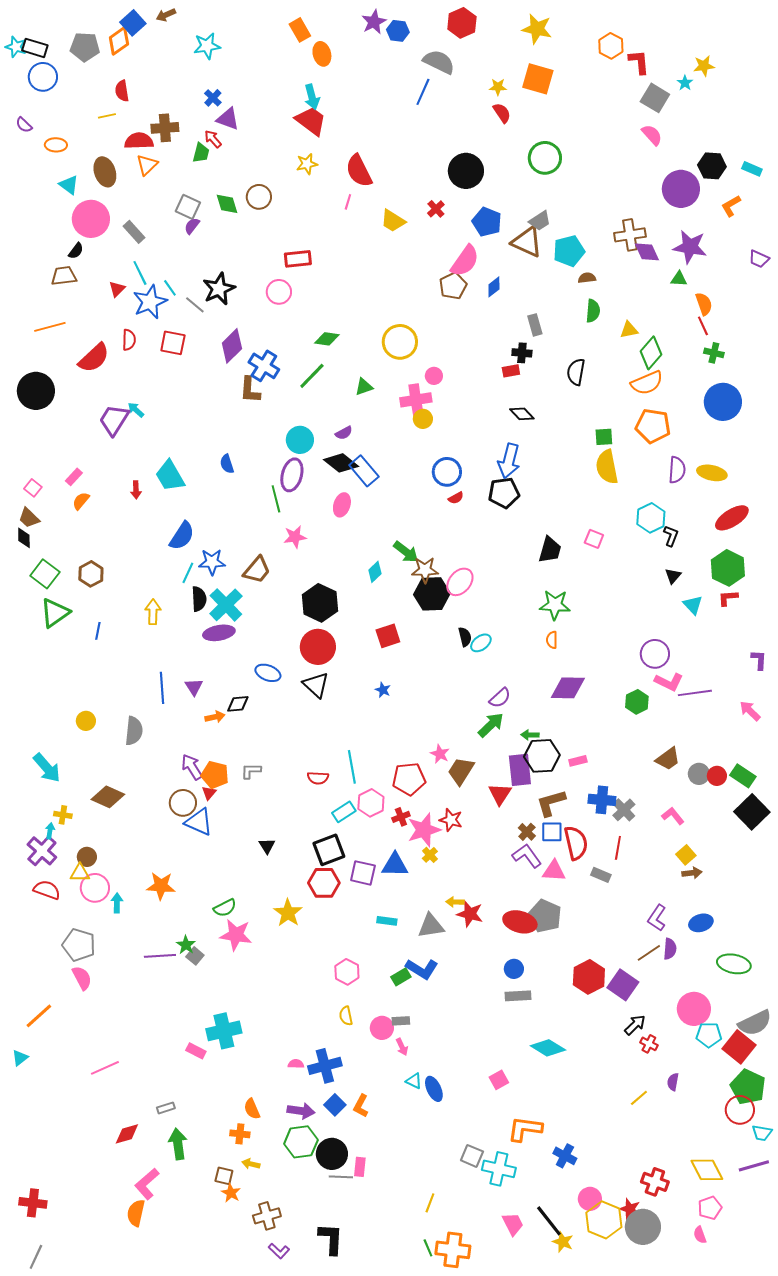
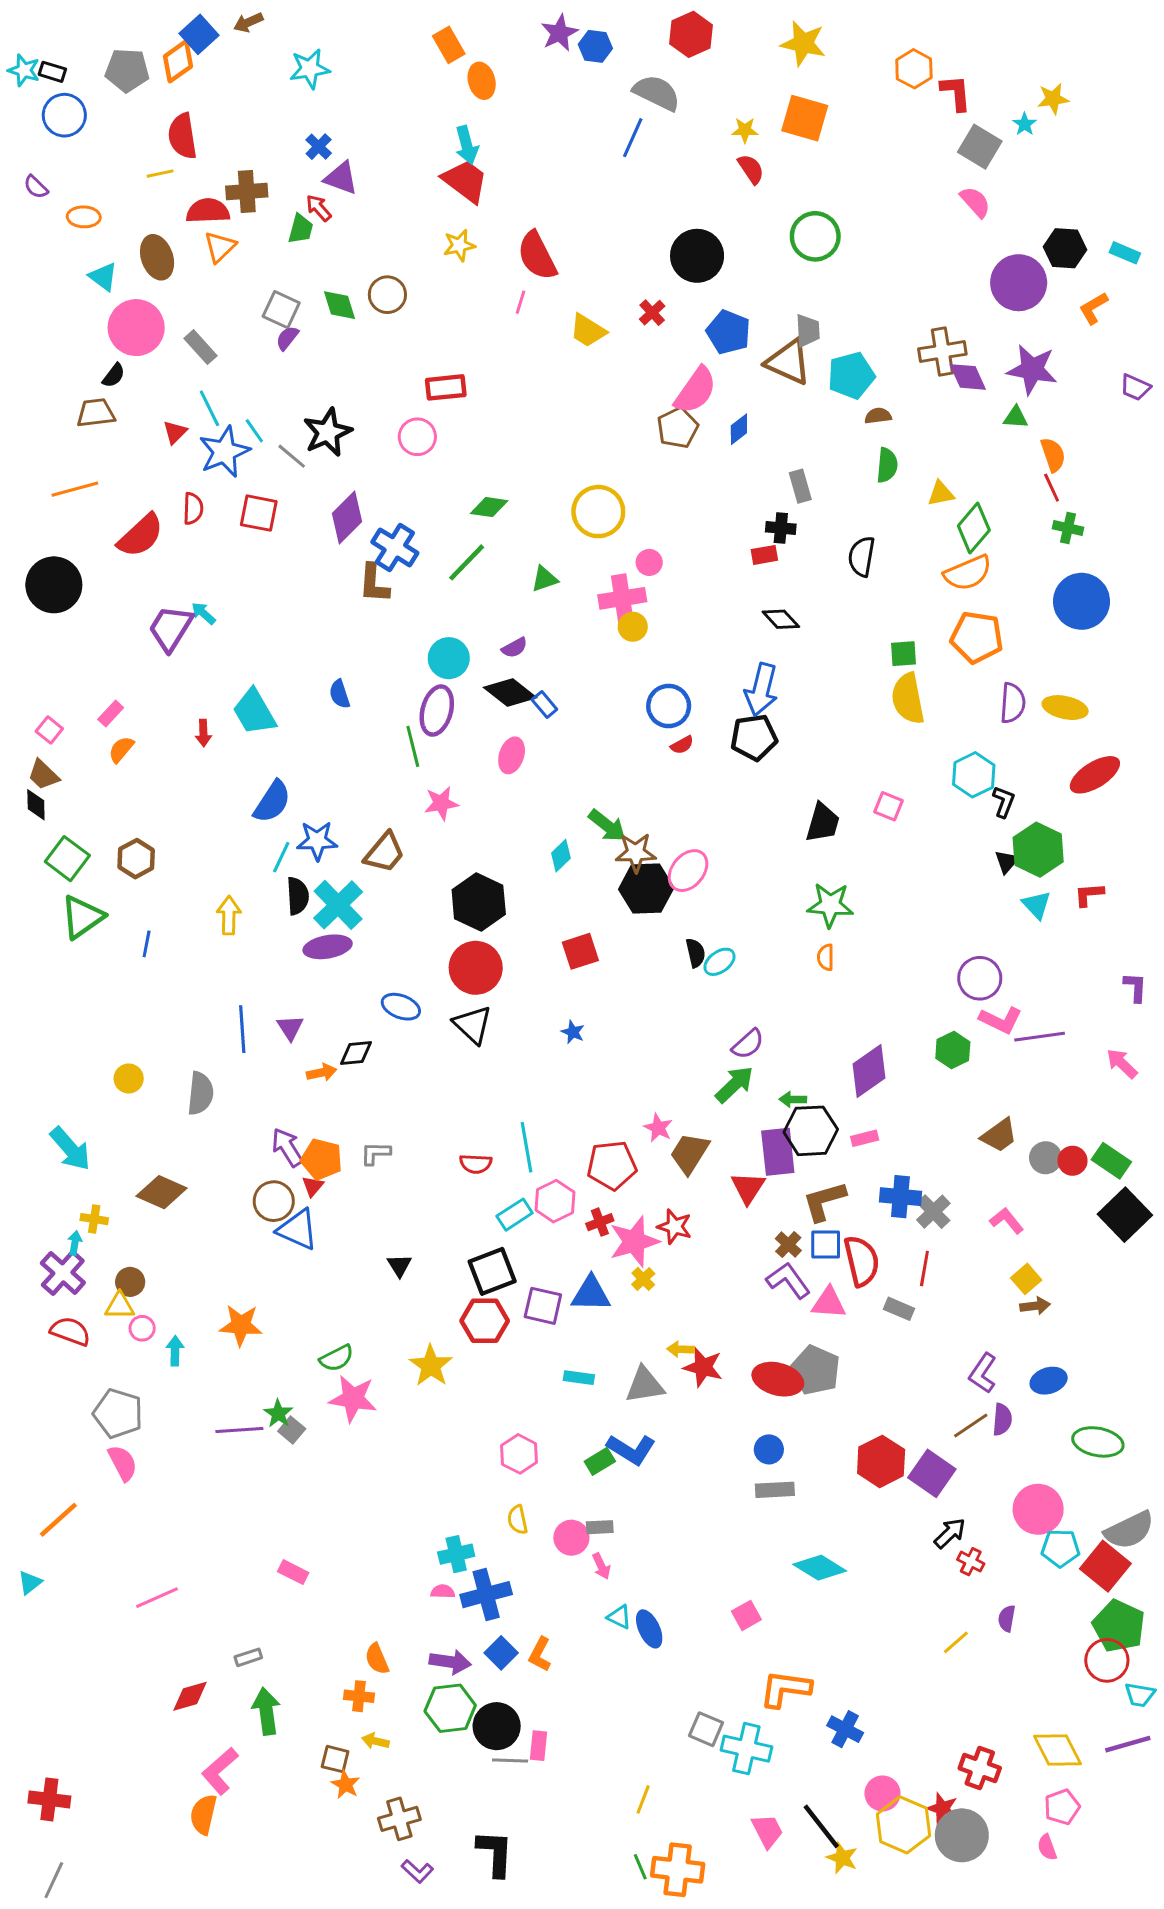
black rectangle: (35, 48) -> (52, 72), size x0.7
red semicircle: (122, 91) -> (182, 136), size x1.4
gray trapezoid: (540, 221) -> (808, 331), turned -60
blue rectangle: (364, 471) -> (544, 705), size x0.6
green hexagon: (728, 568) -> (1038, 850), moved
purple diamond: (568, 688) -> (869, 1071), moved, turned -36
pink circle: (95, 888) -> (142, 1328), size x0.6
cyan cross: (224, 1031) -> (456, 1554), moved, size x0.7

